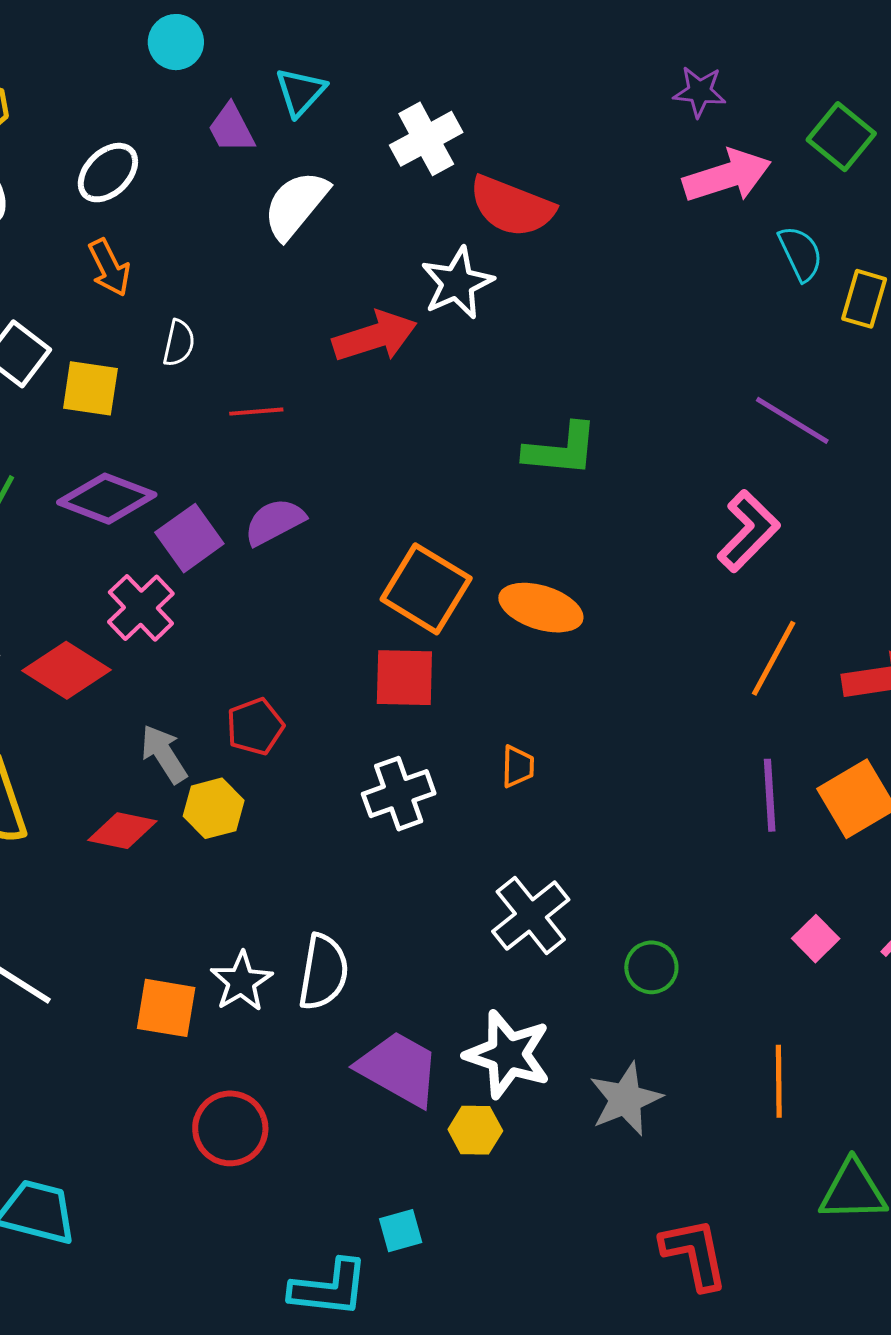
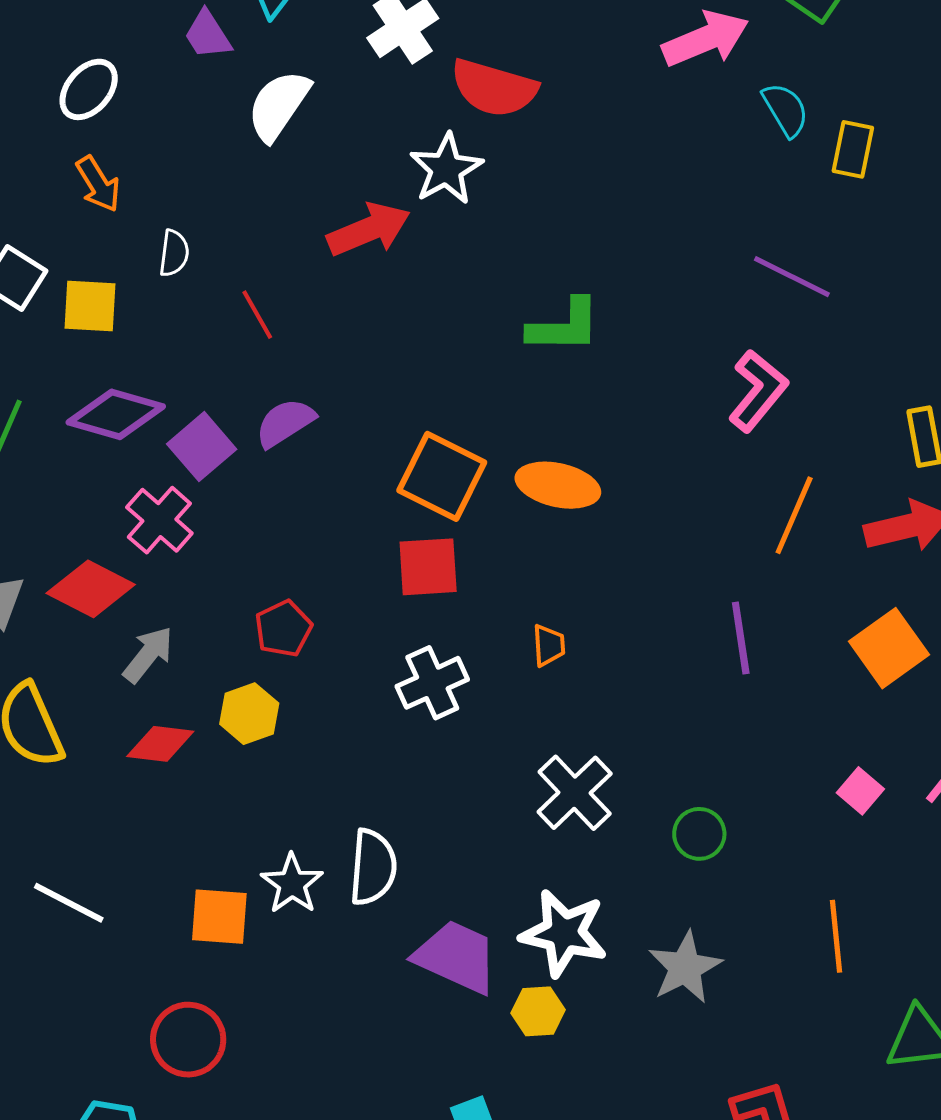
red line: (256, 412) -> (257, 315), turned 70
gray arrow: (164, 754) -> (148, 655), moved, turned 76
purple line: (770, 795) -> (741, 638), moved
red circle: (230, 1128) -> (188, 1040), moved

